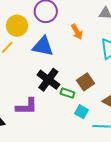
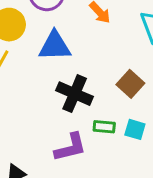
green rectangle: (67, 93) -> (104, 127), moved
purple L-shape: (27, 106) -> (70, 147), moved

